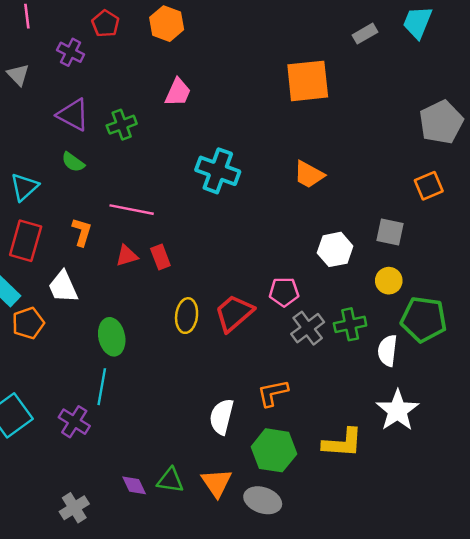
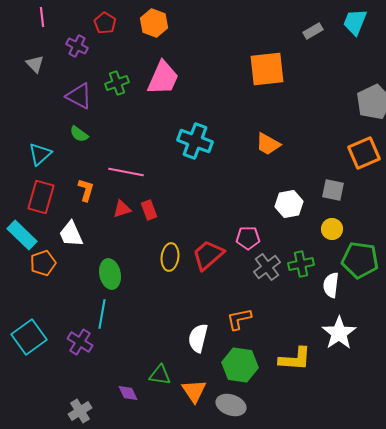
pink trapezoid: (178, 92) -> (163, 78), size x1.5
green cross: (122, 125) -> (117, 83), moved
orange square: (429, 186) -> (364, 153), size x1.4
green triangle: (170, 480) -> (160, 375), moved

